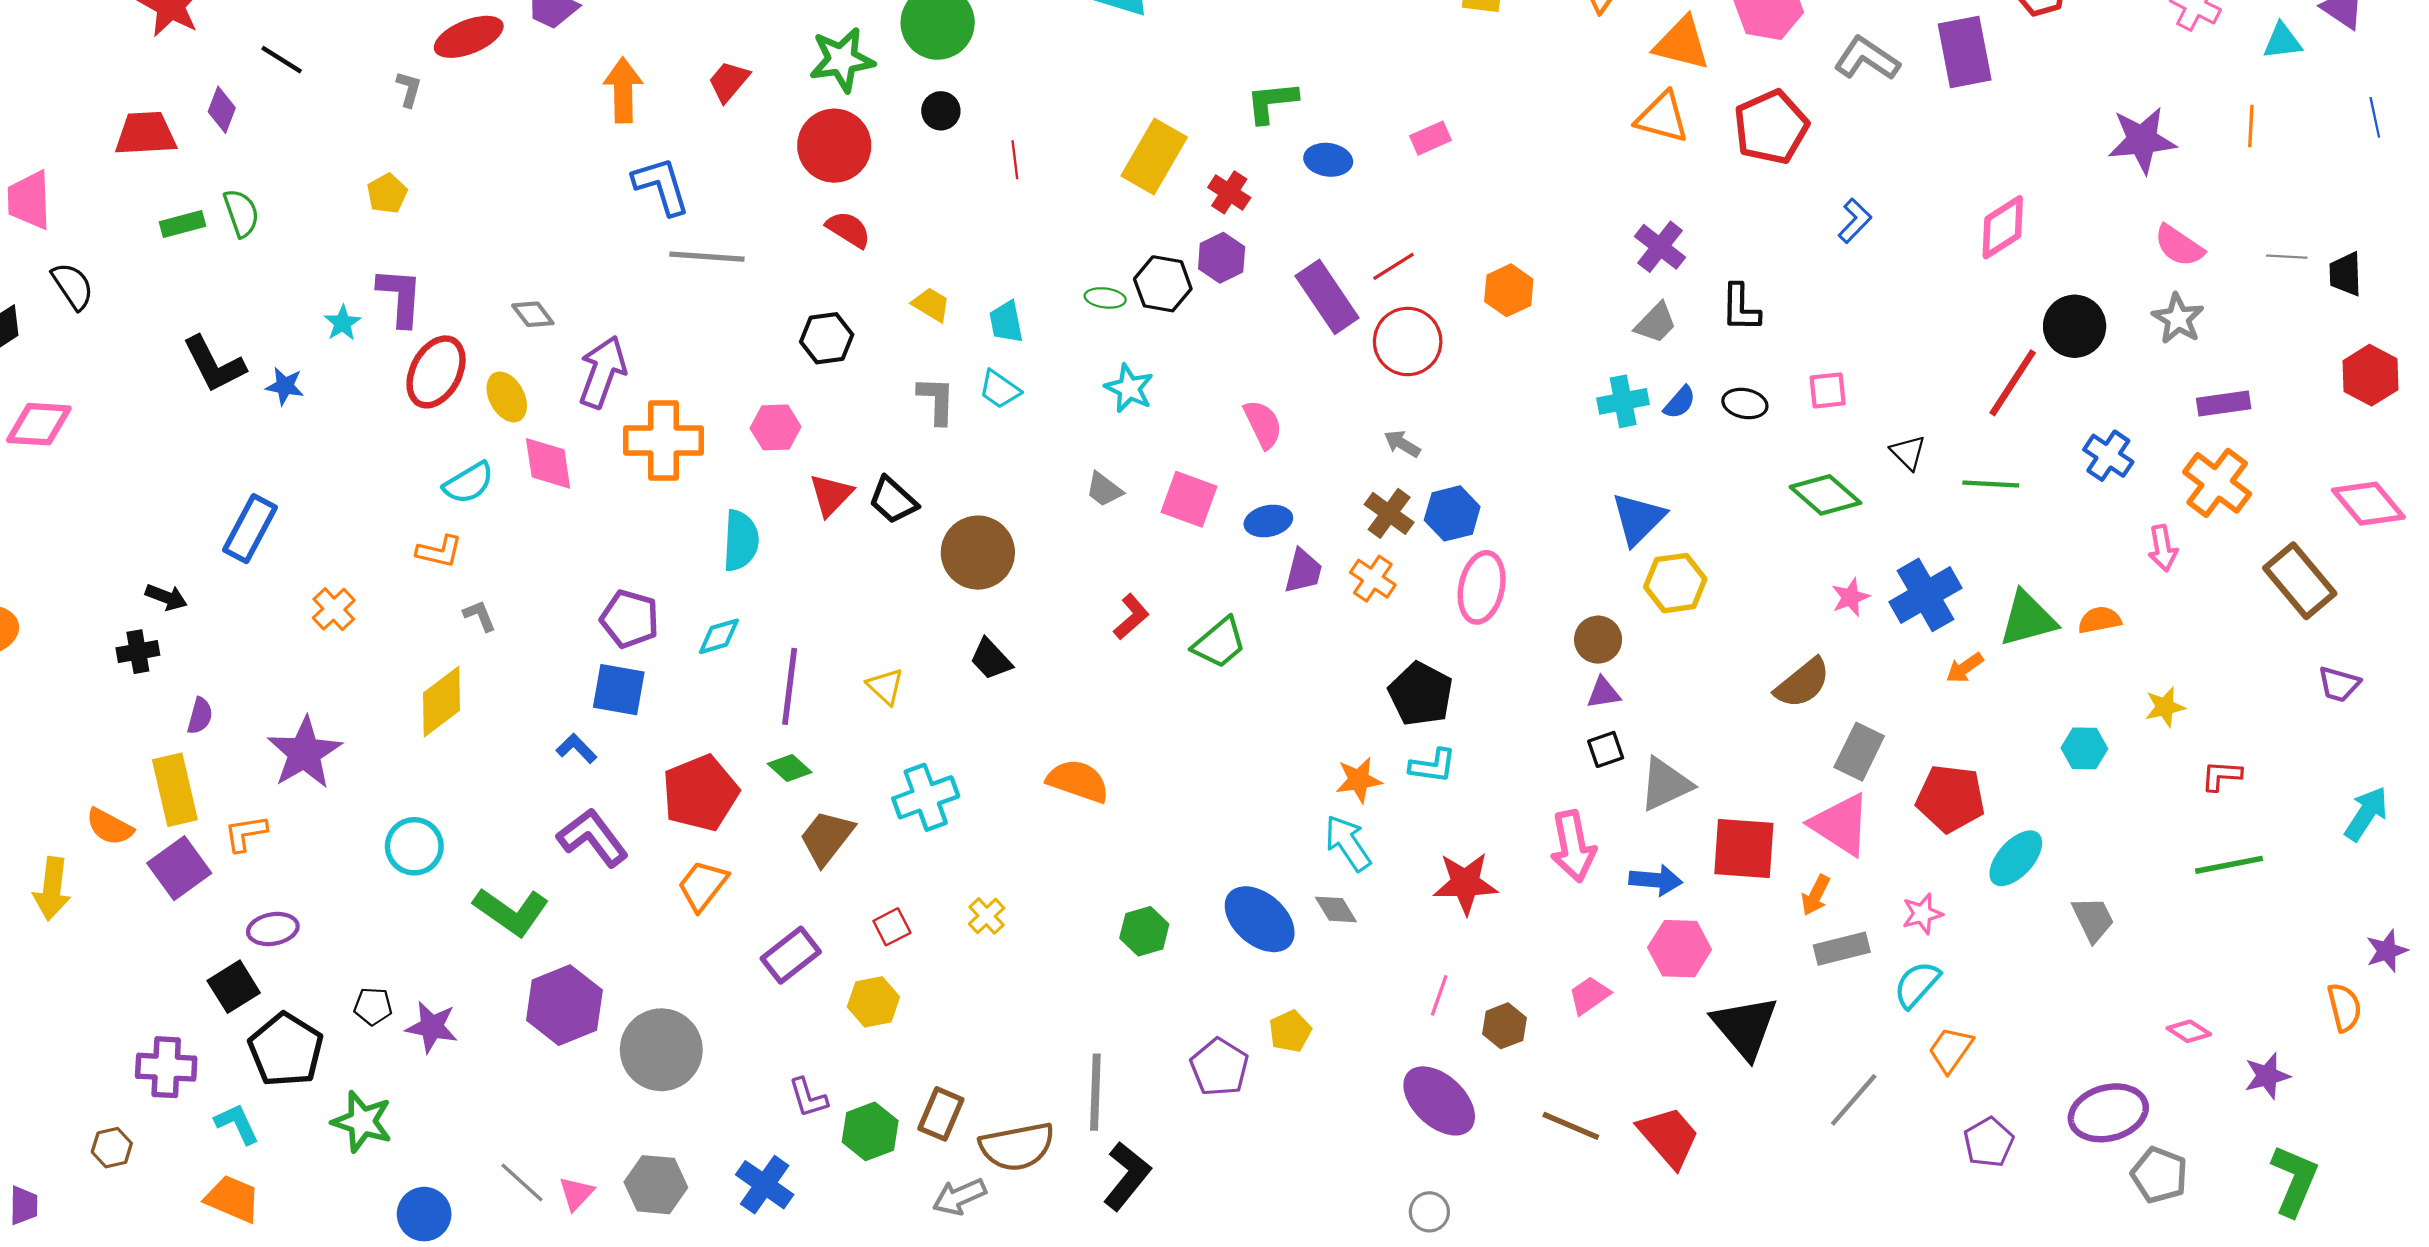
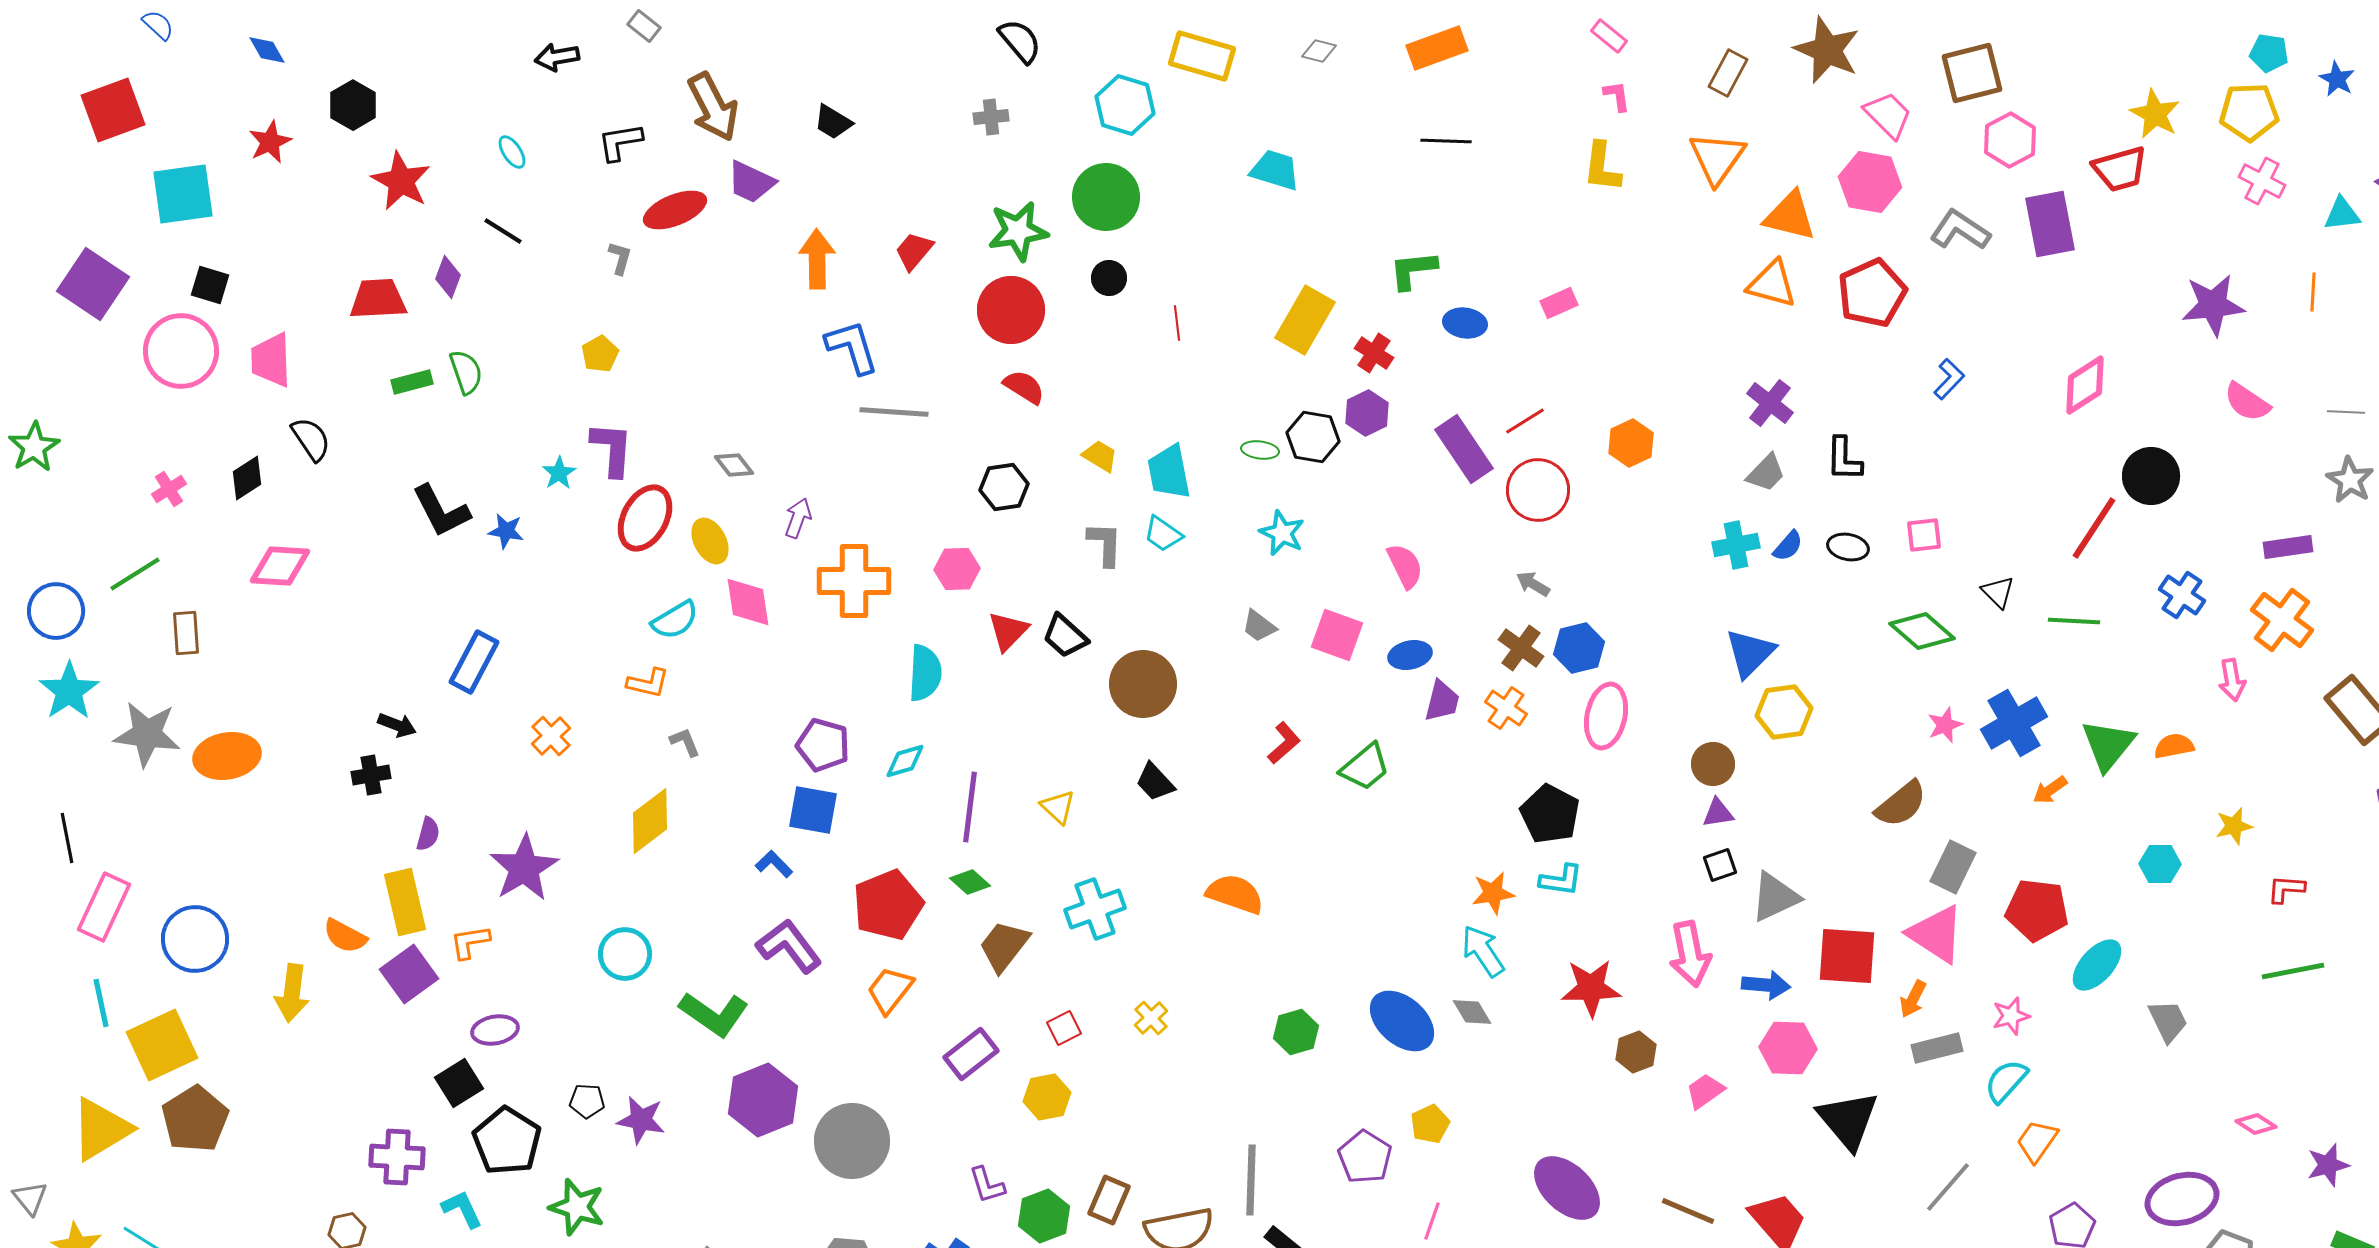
gray star: (2178, 319) -> (2350, 480), moved
cyan trapezoid: (1006, 322) -> (1169, 472), size x1.4
purple arrow: (602, 372) -> (798, 518), size x0.6
green triangle: (2028, 619) -> (2108, 745), turned -36
pink line: (1439, 995) -> (1432, 1221), moved
brown hexagon: (1504, 1026) -> (1636, 1052), moved

